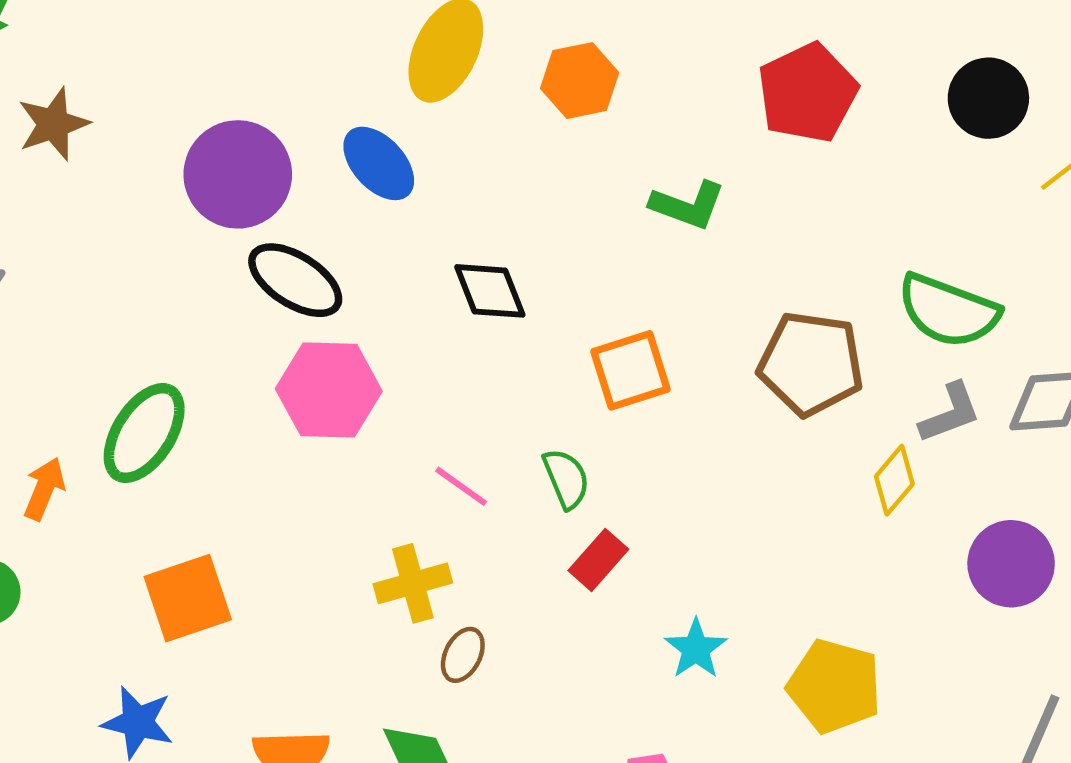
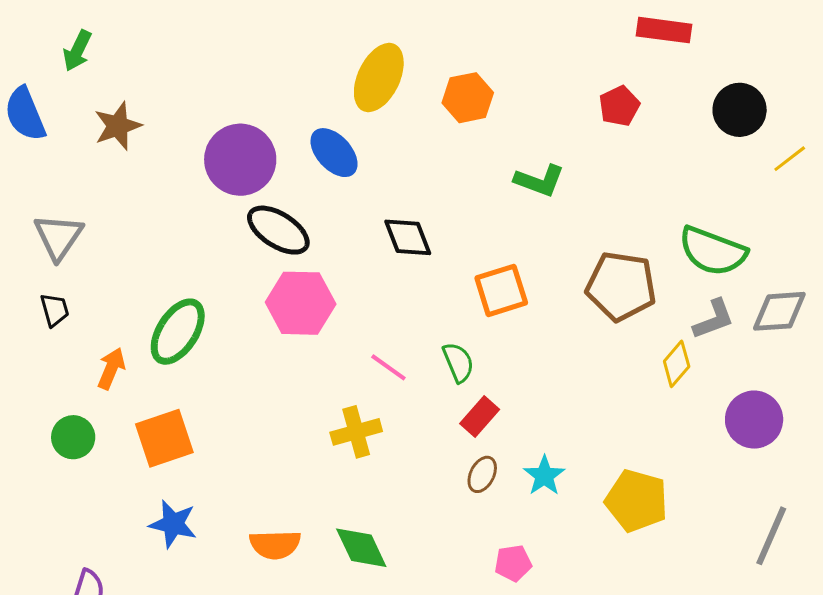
red pentagon: (808, 93) -> (619, 106), size x0.6
orange square: (188, 598) -> (164, 438), moved
brown ellipse: (463, 655) -> (482, 474), moved

